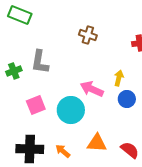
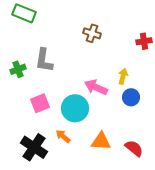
black cross: (30, 149) -> (34, 147), turned 32
orange arrow: (63, 151) -> (63, 136), moved

